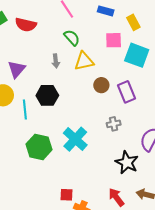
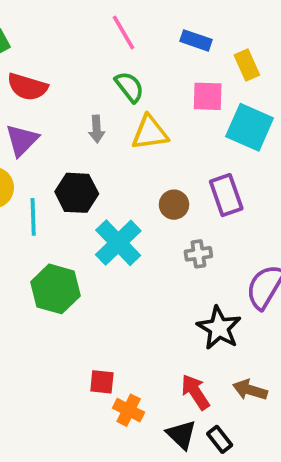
red semicircle: (26, 25) -> (27, 87), moved
brown circle: (101, 85) -> (174, 205), moved
cyan cross: (75, 139) -> (118, 243), moved

